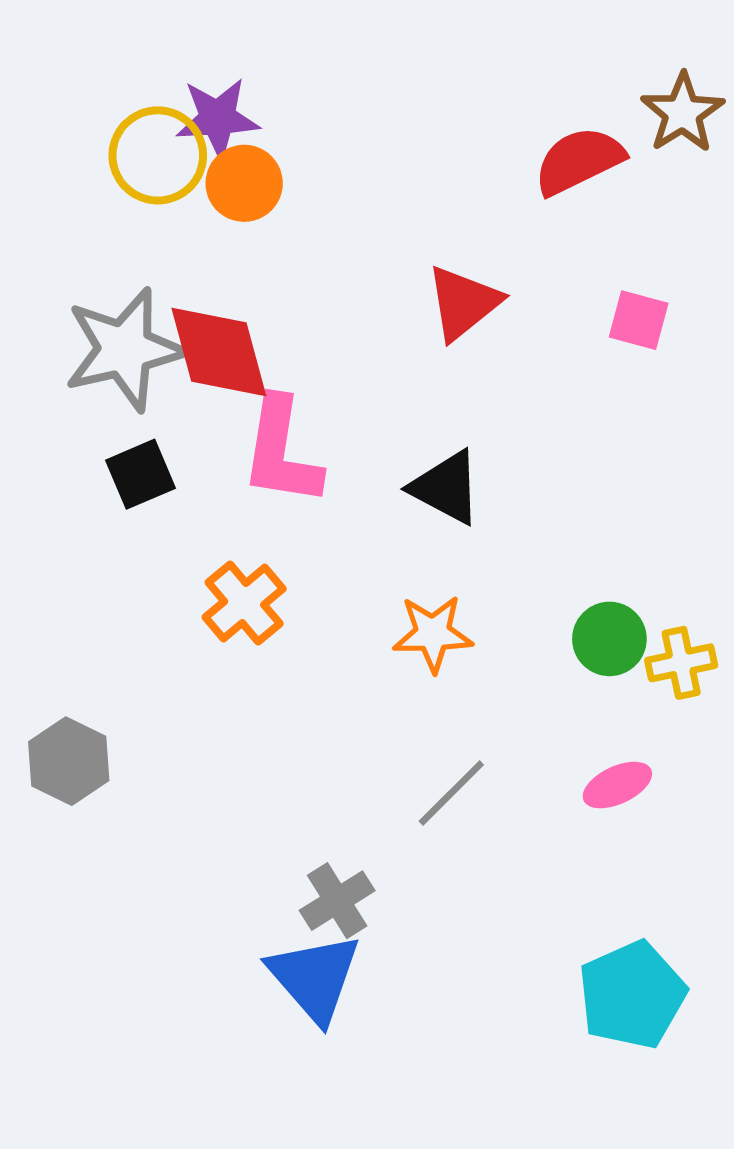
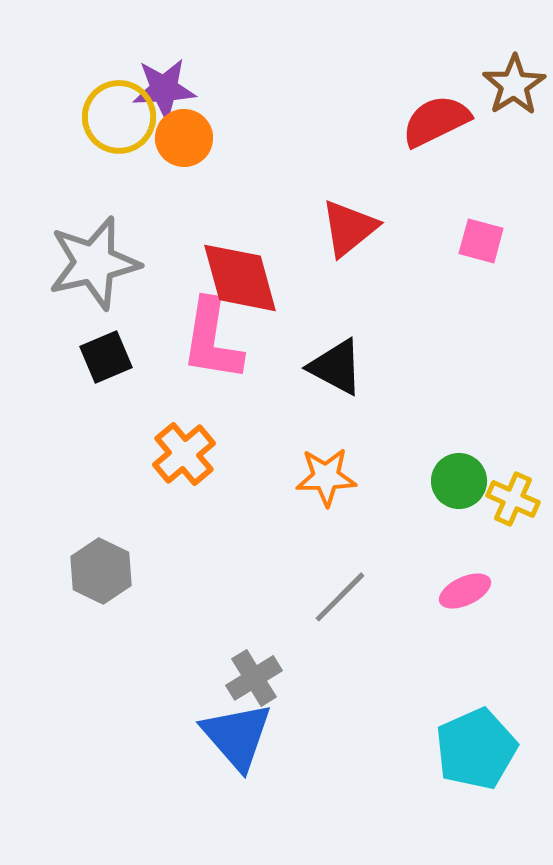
red diamond: (219, 352) -> (240, 278), moved
yellow cross: (681, 663) -> (513, 499), turned 36
gray hexagon: (69, 761) -> (101, 571), moved

